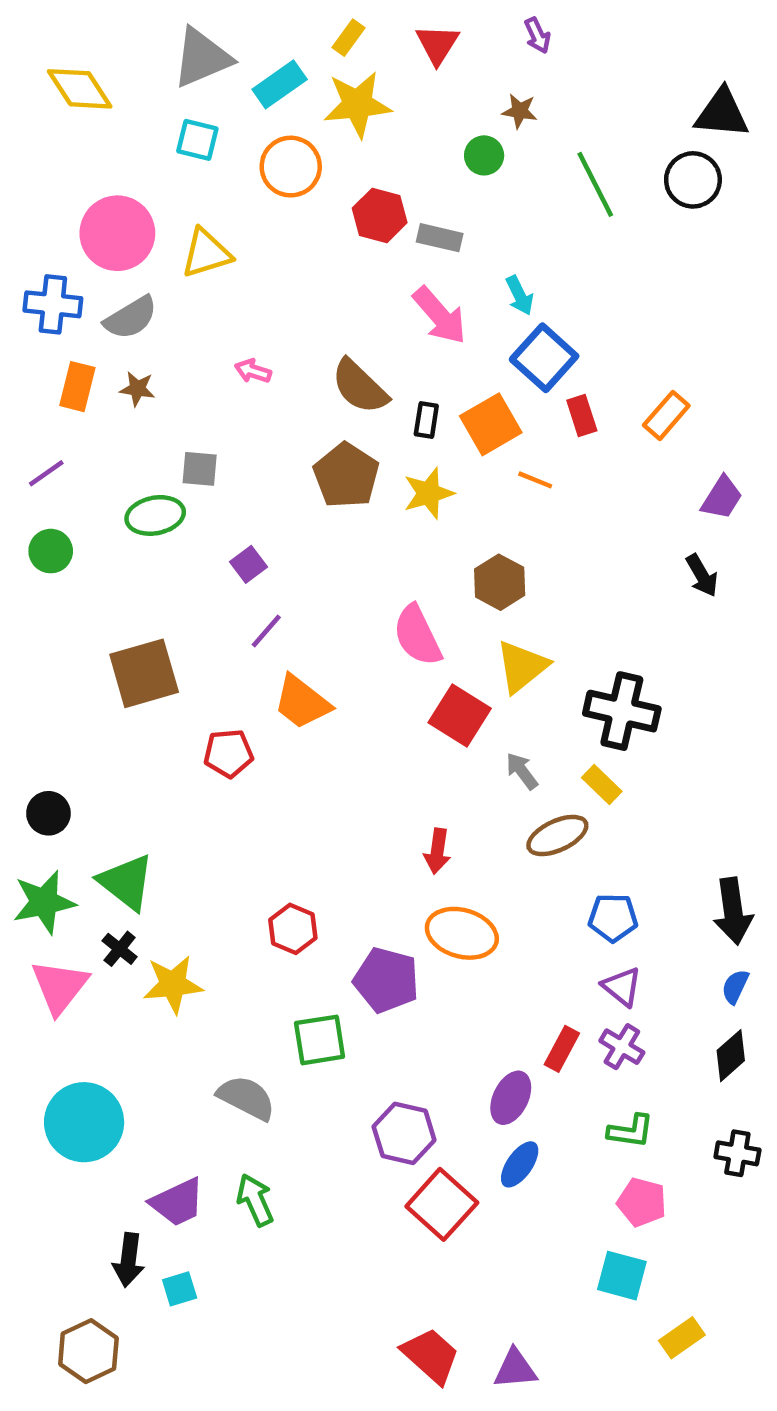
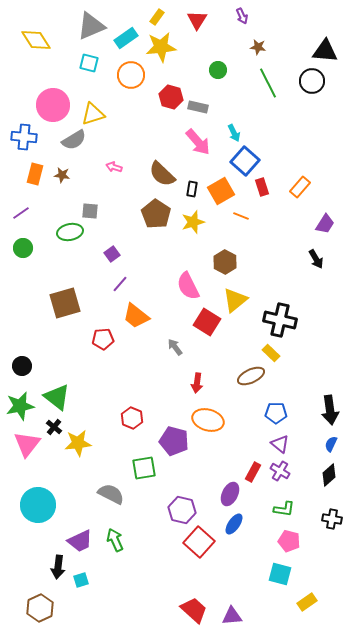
brown star: (520, 111) -> (258, 47), moved
gray semicircle: (131, 318) -> (74, 140), moved
gray arrow: (522, 771) -> (175, 347), moved

